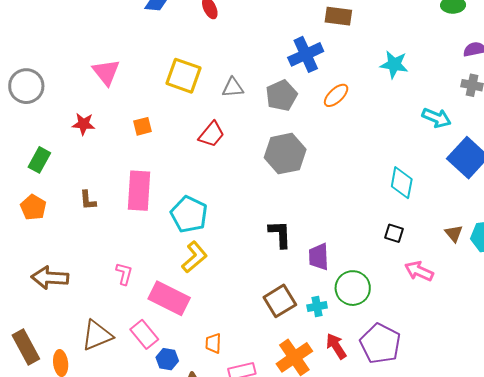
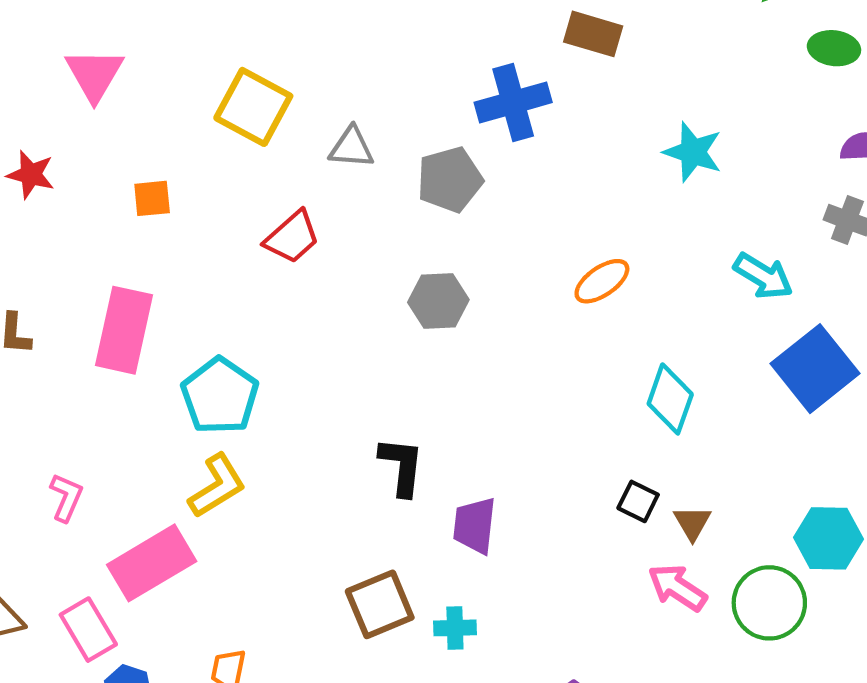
orange ellipse: (336, 95) -> (602, 281), moved
gray hexagon: (285, 154) -> (438, 301), size x0.7
brown triangle: (454, 233) -> (692, 523), moved
green circle: (353, 288) -> (769, 603), moved
pink rectangle: (169, 298) -> (152, 563), turned -66

